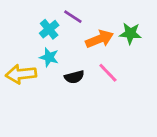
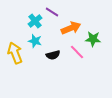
green star: (130, 33) -> (93, 39), moved
yellow arrow: (21, 74) -> (15, 53), turned 75

